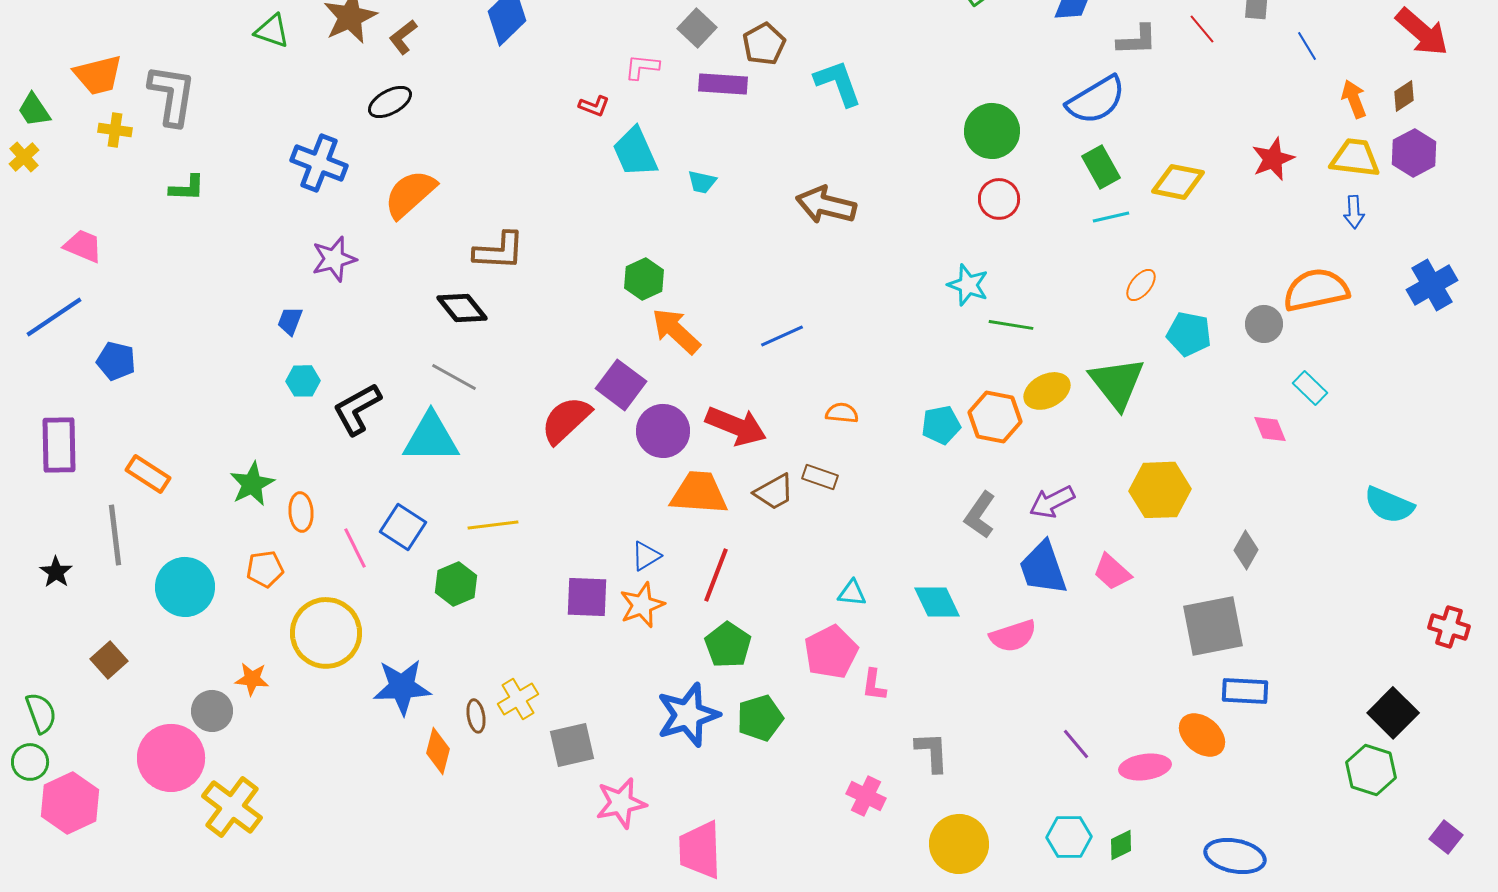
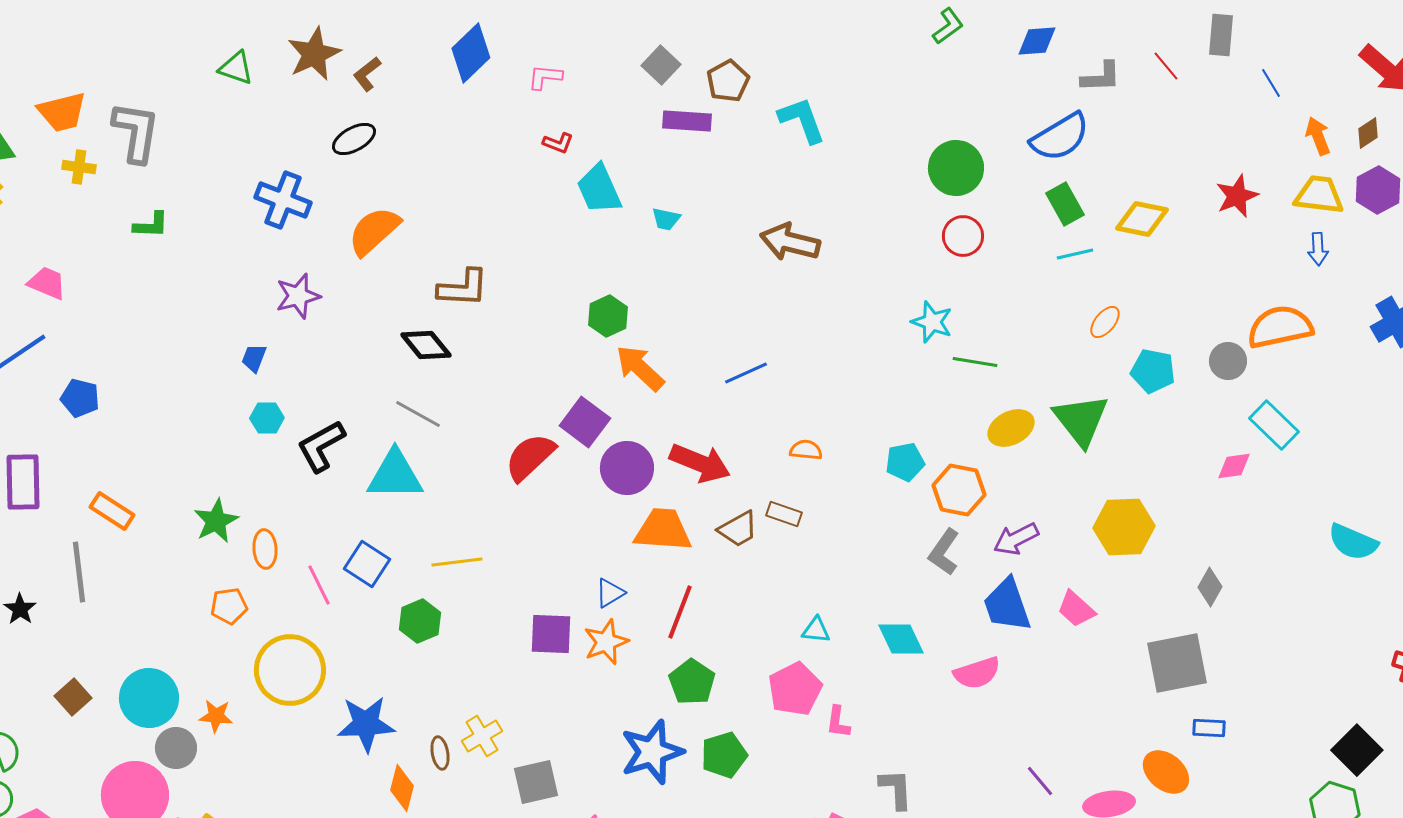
pink L-shape: (642, 67) -> (545, 77), moved
cyan rectangle: (1310, 388) -> (1274, 425), size x1.4
orange hexagon: (995, 417) -> (959, 490), moved
pink diamond: (1270, 429) -> (1234, 466), turned -75
cyan circle: (185, 587) -> (149, 698), moved
blue rectangle: (1245, 691) -> (1209, 728), size x0.7

